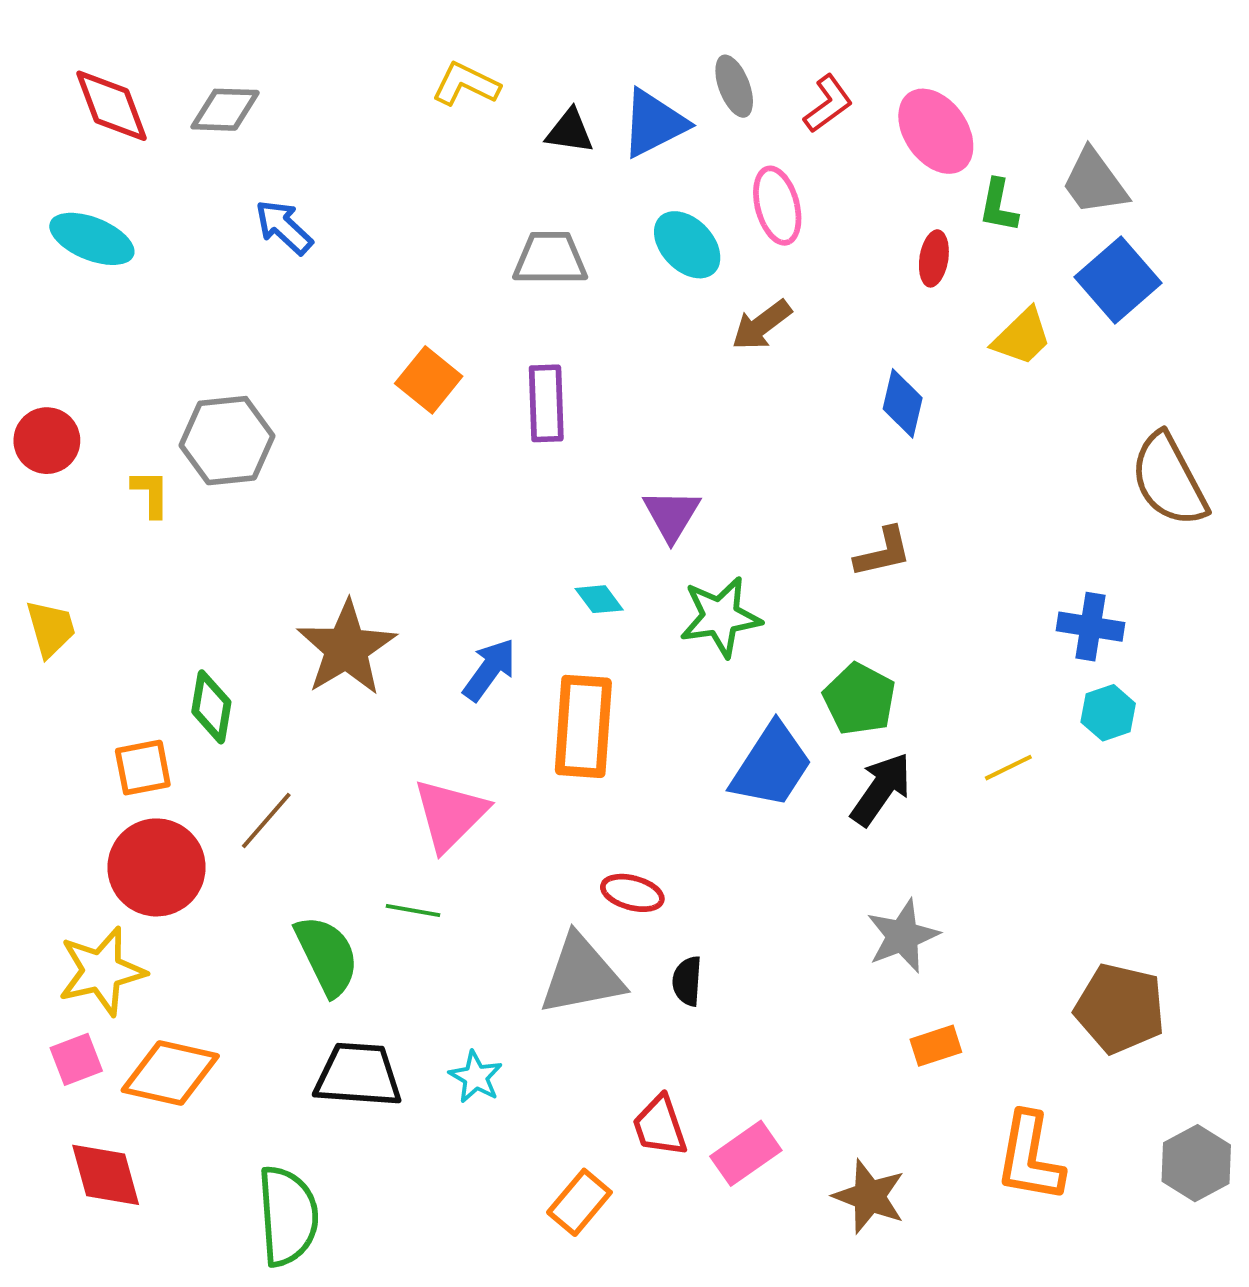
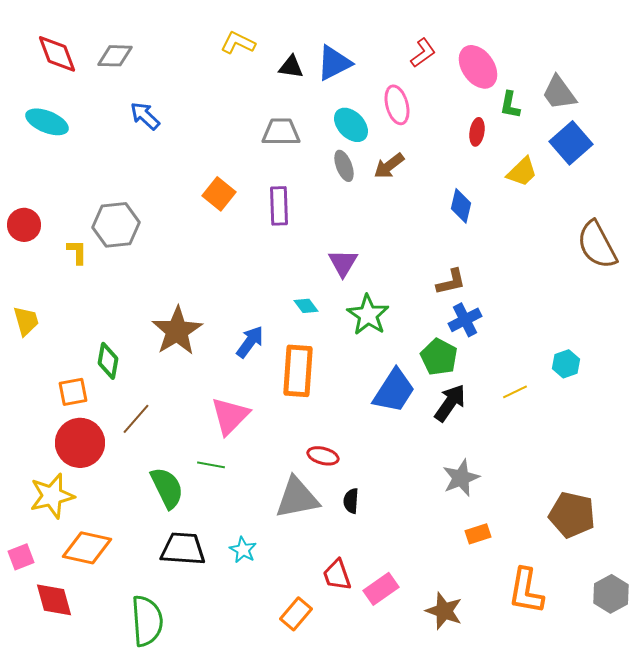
gray ellipse: (734, 86) -> (344, 166), moved
green star: (720, 617) -> (368, 315), turned -30
blue cross: (1091, 627) -> (465, 320), moved, turned -36
pink square: (76, 1059) -> (21, 557), moved

